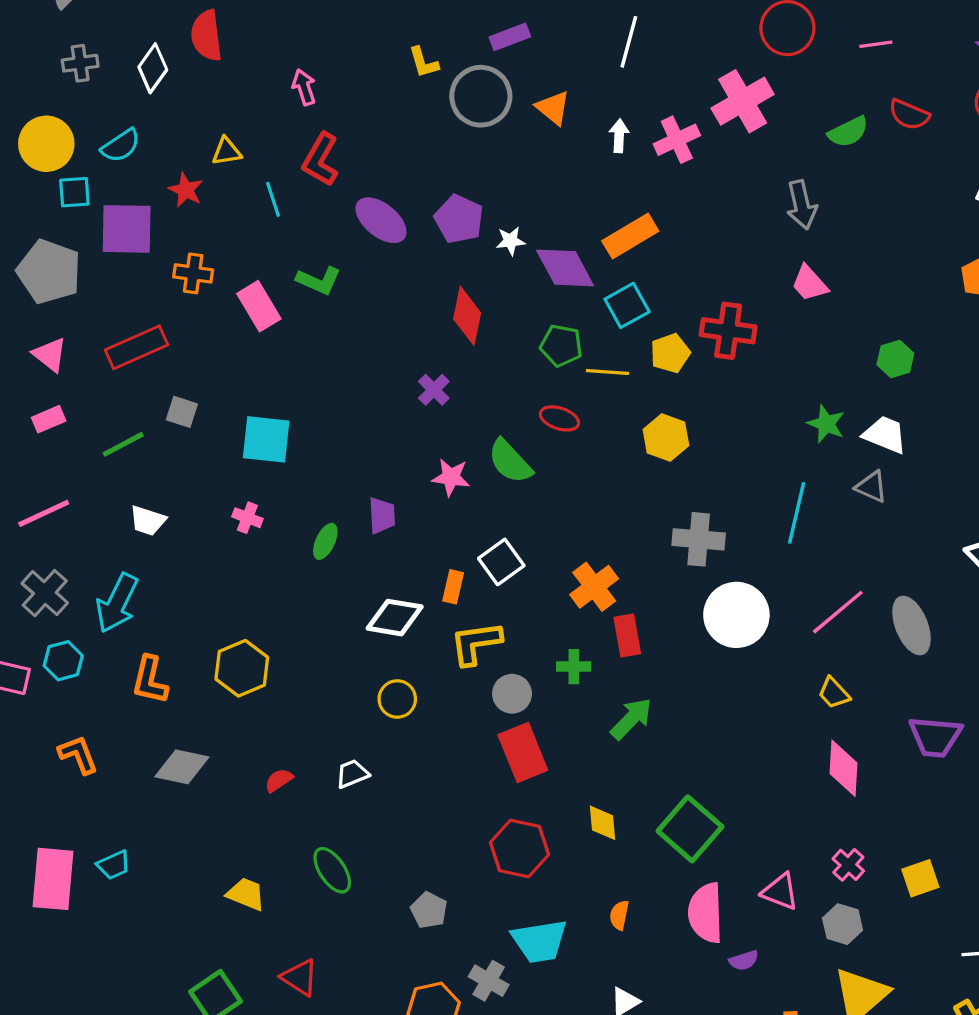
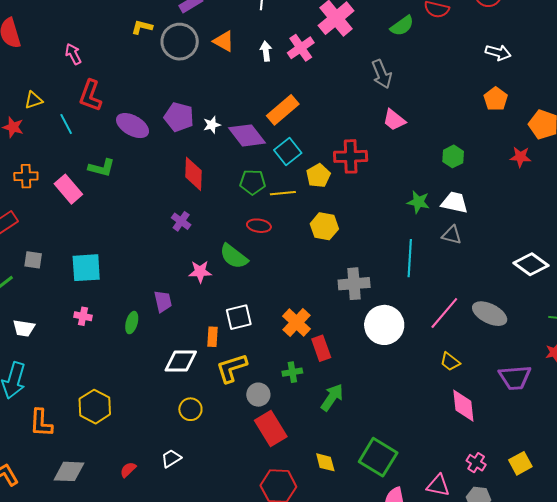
yellow L-shape: (424, 62) -> (142, 27), turned 130
white square: (501, 562) -> (239, 317), turned 32
gray ellipse: (912, 625) -> (490, 314), turned -32

